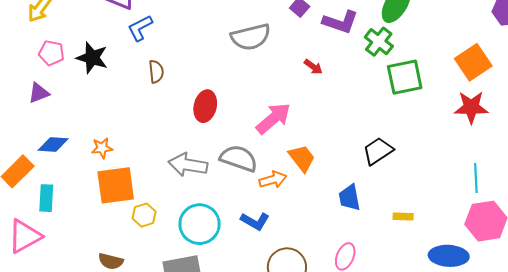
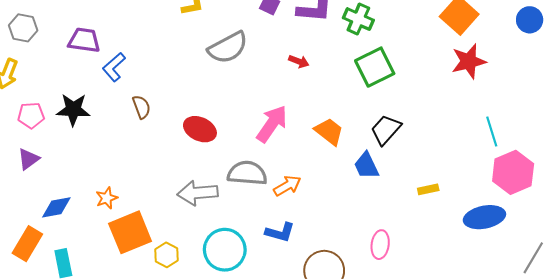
green square: (405, 77) -> (375, 67), moved
red ellipse: (205, 106) -> (200, 129), turned -64
orange trapezoid: (302, 158) -> (329, 131), moved
blue trapezoid: (350, 198) -> (366, 166), moved

